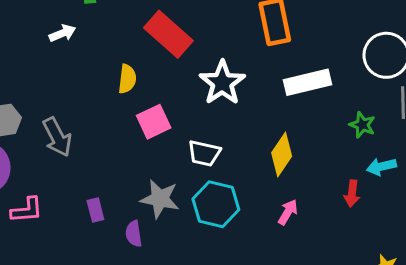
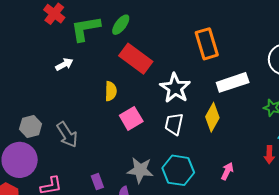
white trapezoid: (204, 153) -> (174, 124), moved, turned 95
yellow diamond: (282, 154) -> (212, 117), moved

